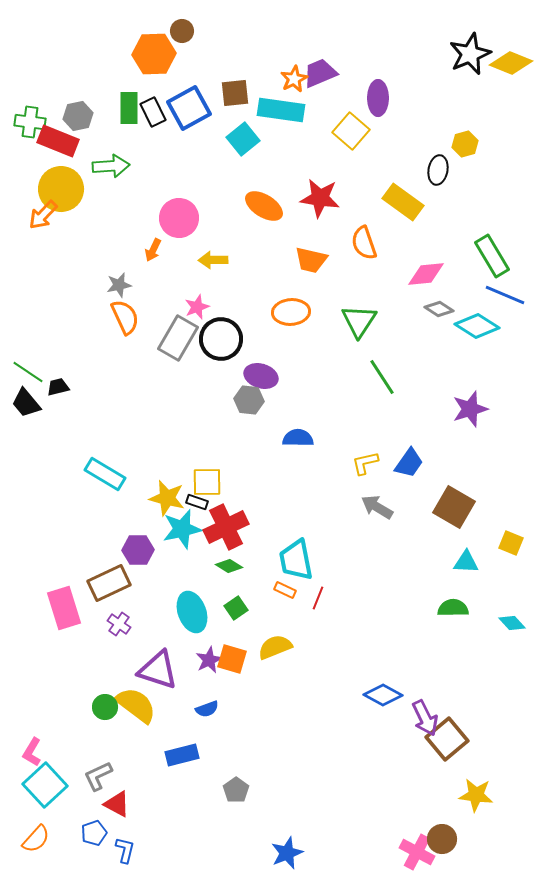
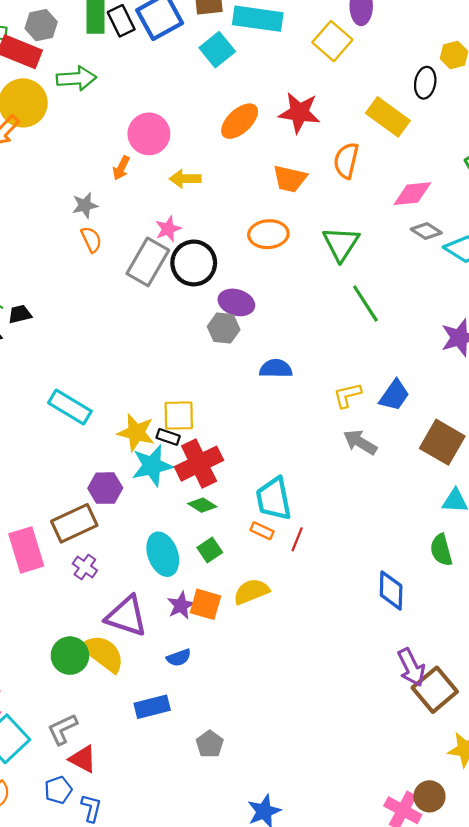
orange ellipse: (264, 206) -> (240, 121), turned -75
orange semicircle: (364, 243) -> (346, 161), turned 32
orange semicircle: (125, 317) -> (91, 240), size x0.7
green semicircle: (453, 608) -> (441, 550), turned -104
blue diamond: (383, 695) -> (391, 590), moved, turned 63
green circle: (105, 707) -> (70, 656), size x1.4

